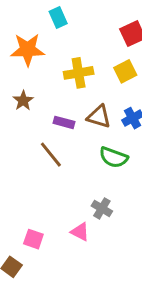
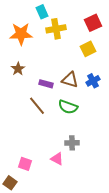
yellow cross: (79, 73) -> (56, 29), moved
green semicircle: (114, 157) -> (68, 107), moved
gray cross: (102, 208) -> (72, 143), turned -32

